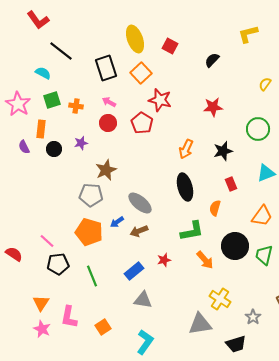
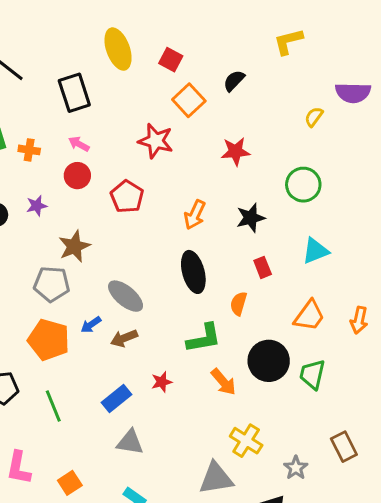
orange square: (141, 73) -> (189, 100), moved
red pentagon: (142, 123) -> (127, 197), moved

